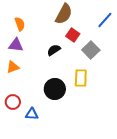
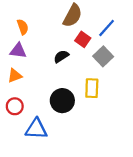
blue line: (105, 20) -> (107, 28), moved
red circle: (13, 102) -> (15, 106), moved
blue triangle: (32, 114) -> (36, 129), size x1.5

